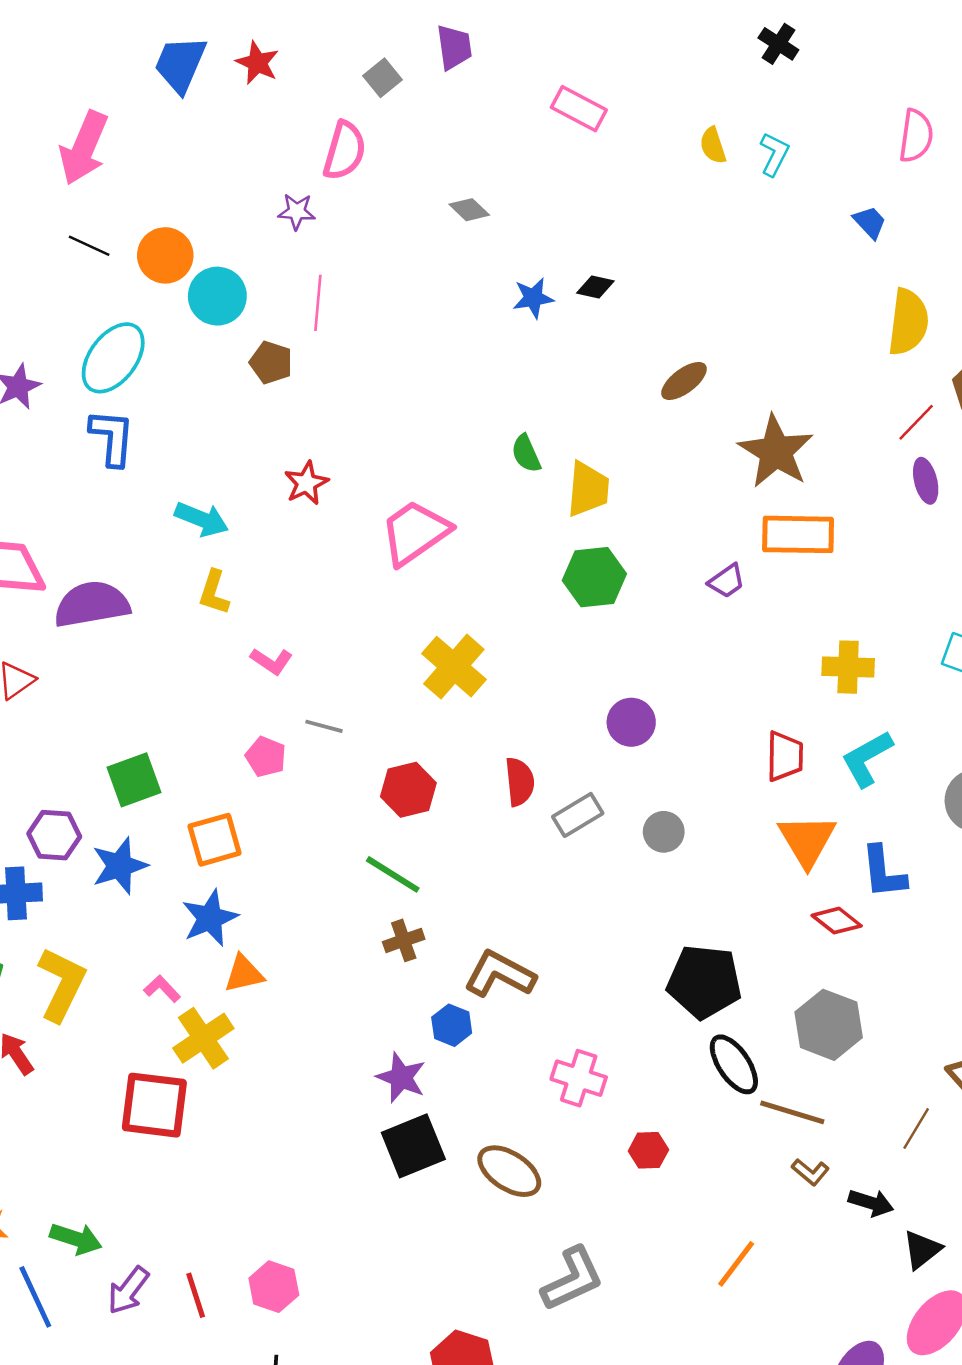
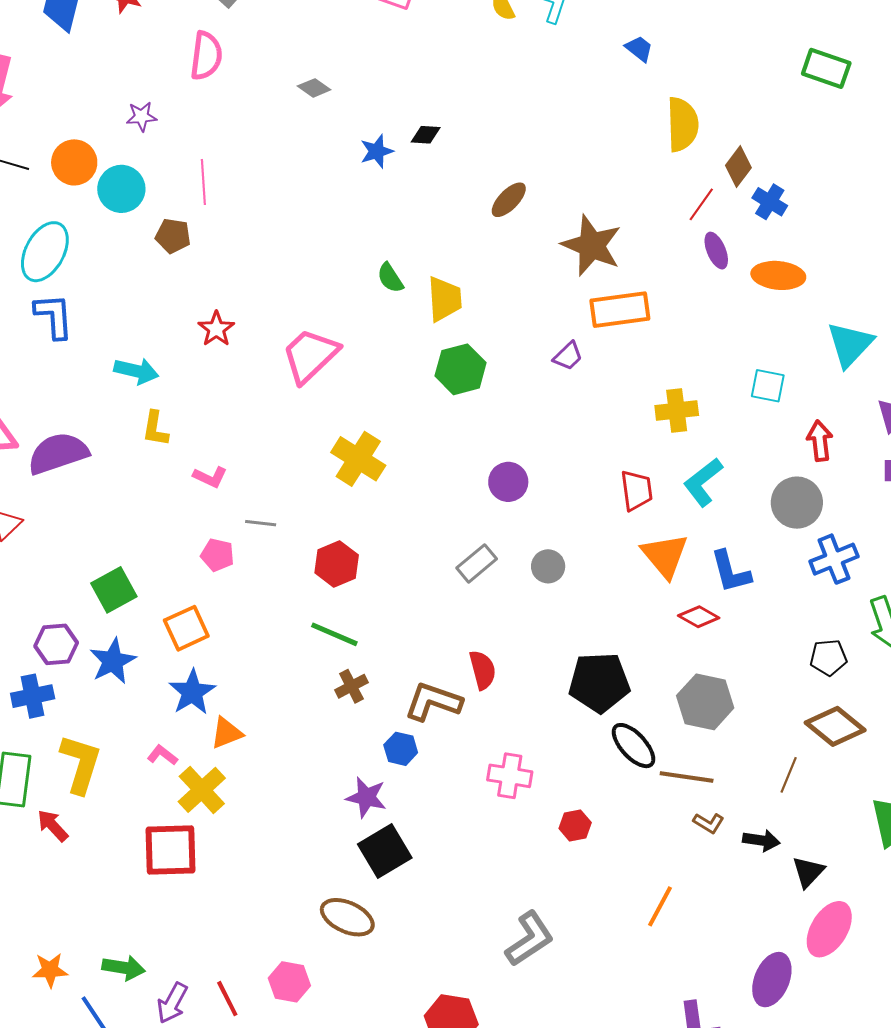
purple star: (297, 211) -> (141, 116), moved
red semicircle: (520, 782) -> (483, 670), moved
brown ellipse: (509, 1171) -> (347, 917), moved

